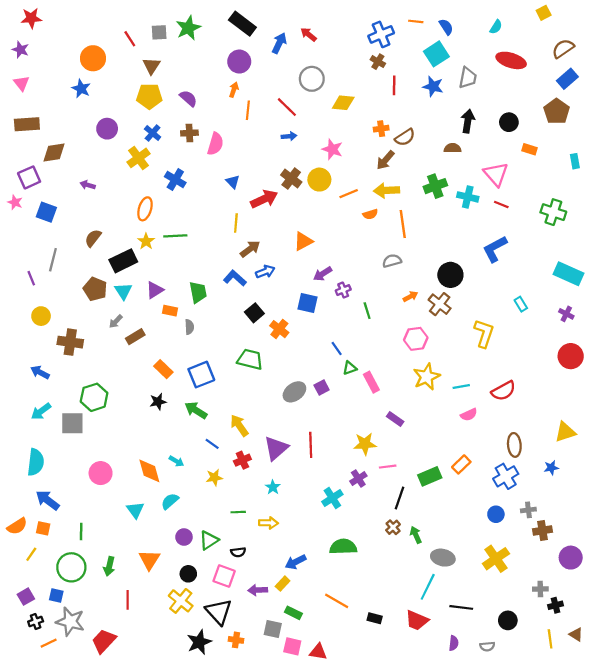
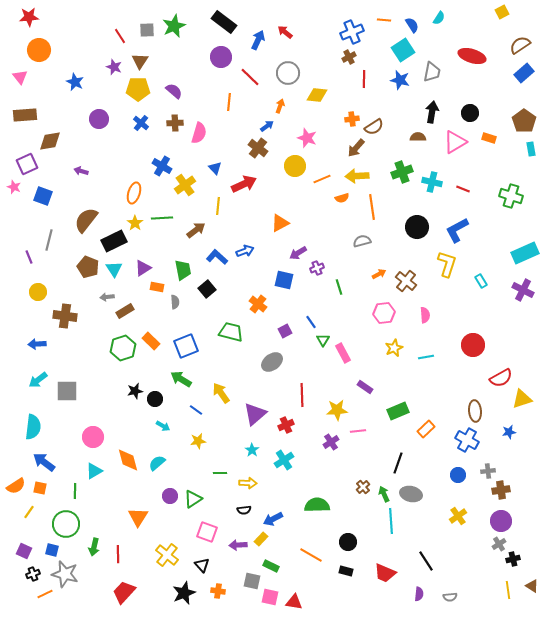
cyan semicircle: (496, 27) -> (439, 18), moved
purple star: (20, 50) -> (114, 67), moved
orange circle: (93, 58) -> (39, 50), moved
brown cross: (378, 62) -> (349, 57), turned 32
orange arrow: (234, 90) -> (280, 106), moved
red line: (287, 107) -> (250, 77), moved
brown pentagon: (557, 111) -> (524, 121), moved
blue arrow: (289, 136) -> (267, 126), turned -32
yellow cross: (138, 158) -> (185, 185), moved
pink triangle: (496, 174) -> (455, 142), moved, turned 40
brown cross: (291, 178) -> (258, 148), moved
brown semicircle: (93, 238) -> (86, 220), size x1.5
brown arrow: (250, 249) -> (196, 230), moved
cyan rectangle: (568, 274) -> (525, 253), turned -48
black circle: (450, 275) -> (417, 227), moved
black square: (254, 313) -> (207, 289), moved
purple cross: (566, 314) -> (523, 290), size x1.5
gray arrow: (116, 321) -> (107, 297), turned 40
yellow L-shape: (484, 333) -> (447, 264), moved
red circle: (571, 356) -> (473, 345), moved
green triangle: (350, 368) -> (323, 340), turned -40
blue arrow: (40, 372) -> (37, 344), turned -30
yellow star: (427, 377) -> (394, 348), size x0.7
purple square: (322, 388) -> (285, 331), moved
red semicircle: (503, 391) -> (501, 378), moved
green hexagon: (94, 397) -> (123, 348), moved
black star: (158, 402) -> (135, 391), moved
pink semicircle: (469, 415) -> (425, 315), moved, turned -70
red line: (311, 445) -> (302, 395), moved
red cross: (242, 460) -> (286, 425), moved
orange diamond: (149, 471) -> (128, 460), moved
green rectangle: (430, 476) -> (398, 411), moved
blue cross: (506, 476) -> (467, 440), turned -30
cyan cross: (332, 498) -> (284, 460), moved
black line: (400, 498) -> (398, 463), moved
cyan triangle: (135, 510) -> (94, 471), moved, turned 36
black semicircle: (238, 552) -> (244, 510), moved
gray ellipse: (443, 558) -> (411, 494), moved
purple circle: (571, 558) -> (501, 521), moved
yellow cross: (496, 559) -> (458, 516), size x0.7
green arrow: (109, 566) -> (94, 547), moved
black circle: (188, 574) -> (155, 399), moved
cyan line: (428, 587) -> (391, 521), moved, turned -30
gray cross: (540, 589) -> (499, 544), turned -32
purple square: (26, 597) -> (24, 551), turned -35
black line: (461, 607) -> (426, 561), turned 50
black triangle: (219, 612) -> (202, 565), size x0.6
black circle: (508, 620) -> (348, 542), moved
red trapezoid: (104, 641) -> (124, 592), moved

